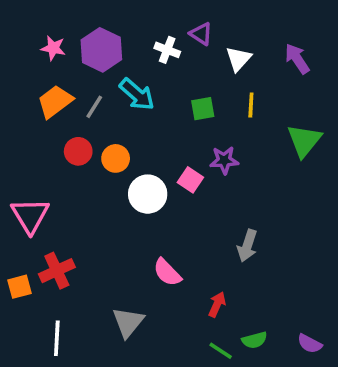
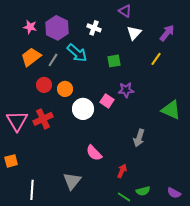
purple triangle: (201, 34) -> (125, 11), moved
purple arrow: (297, 59) -> (167, 33), turned 72
yellow line: (251, 105) -> (156, 59), moved, turned 32
green triangle: (304, 141) -> (171, 110), moved, turned -45
red cross: (57, 271) -> (43, 119), moved

